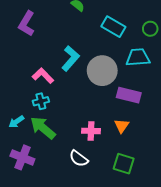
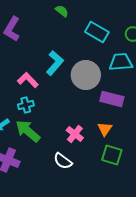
pink cross: (91, 131) -> (75, 134), turned 36
green square: (124, 164) -> (112, 155), moved

